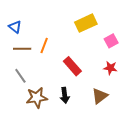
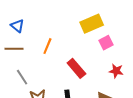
pink square: (111, 41) -> (106, 43), moved
brown line: (22, 49) -> (14, 49), moved

